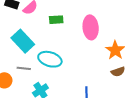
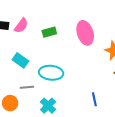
cyan rectangle: (23, 41) -> (20, 60), size x0.7

